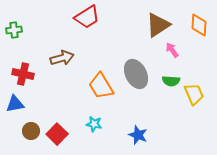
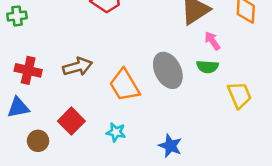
brown arrow: (62, 58) -> (78, 67), moved
green semicircle: (171, 81) -> (207, 67), moved
red square: (57, 134) -> (71, 121), moved

